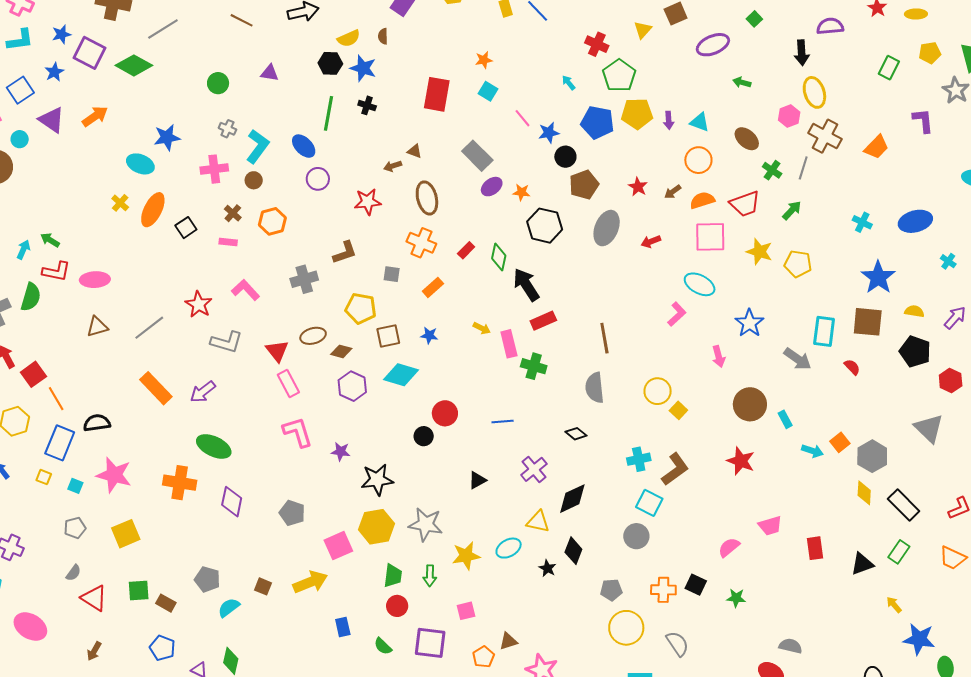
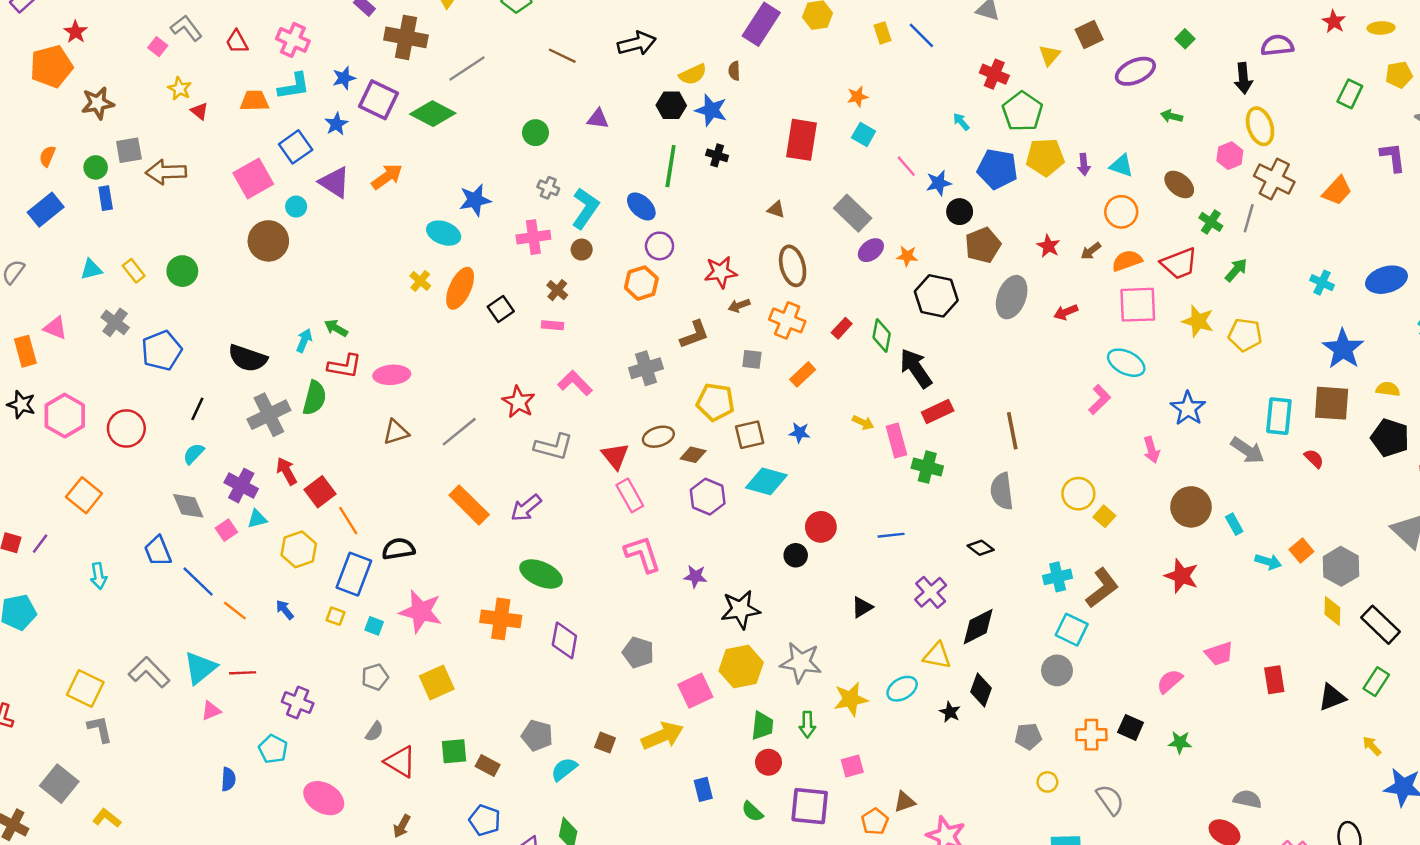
brown arrow: (393, 166) -> (739, 306), moved
orange hexagon: (272, 221) -> (641, 283), moved
yellow circle: (626, 628) -> (1047, 782), size x0.5

